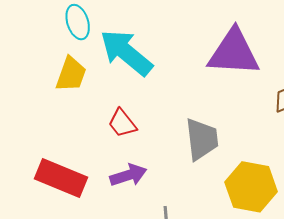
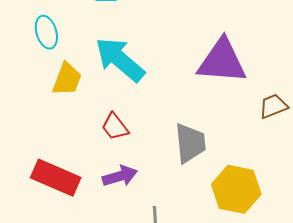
cyan ellipse: (78, 22) -> (46, 32), moved

